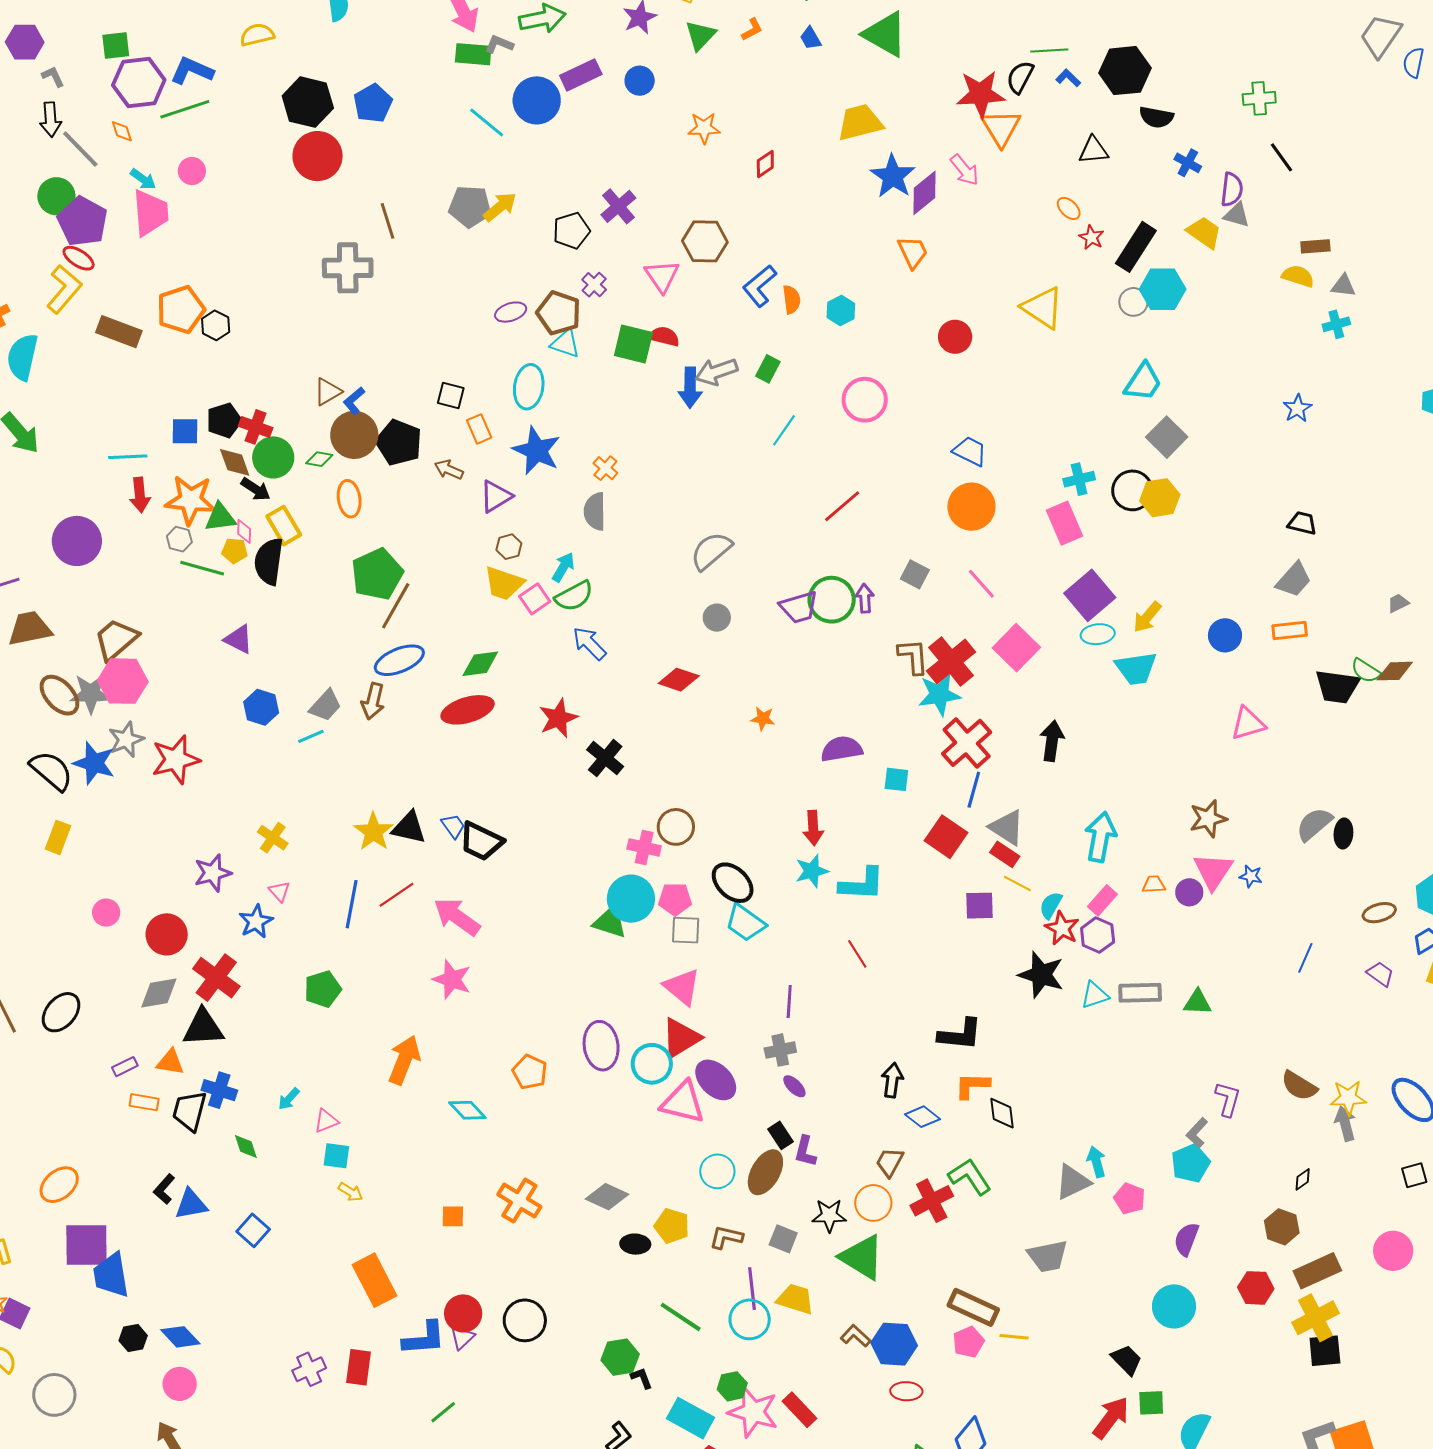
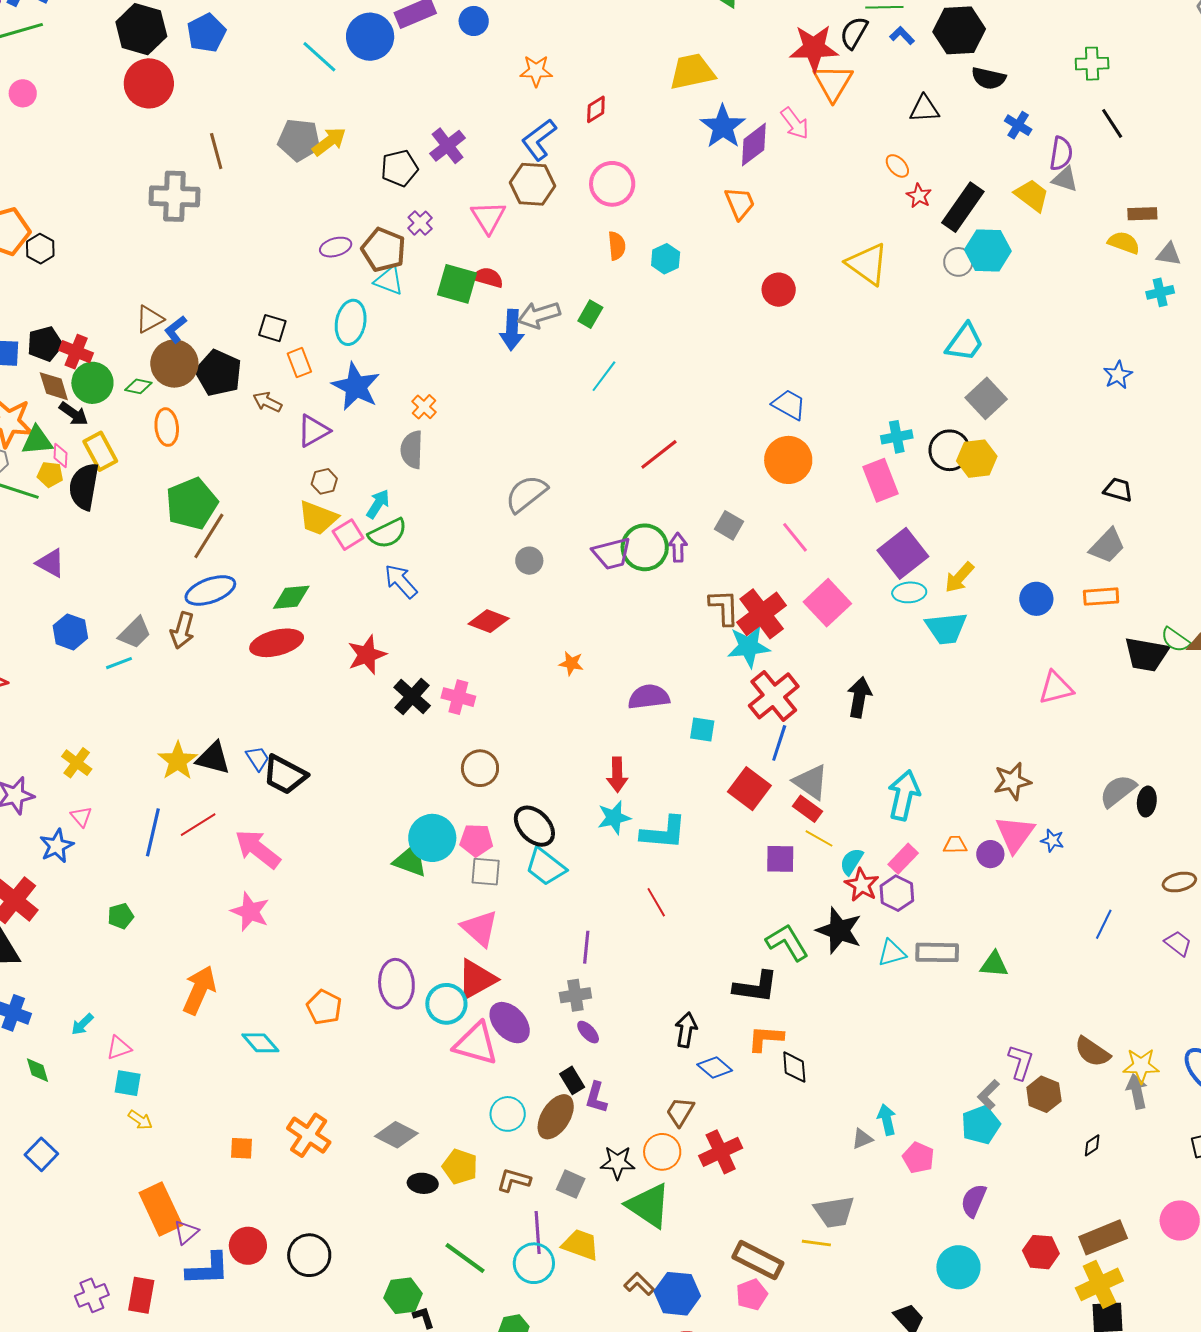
blue L-shape: (760, 286) -> (539, 140), moved
pink circle: (865, 400) -> (612, 184), moved
pink cross: (644, 847) -> (458, 697), moved
green pentagon: (323, 989) -> (121, 916), size x0.7
green L-shape: (970, 1177) -> (787, 942), moved
gray triangle: (1073, 1182) -> (862, 1139), size x0.6
brown hexagon: (1282, 1227) -> (1044, 1094), moved
purple triangle: (462, 1337) -> (186, 1232), moved
yellow line: (1014, 1337) -> (816, 1243), moved

